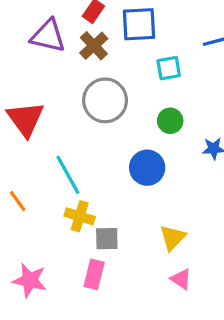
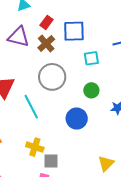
cyan line: (68, 175) -> (31, 107), moved
yellow triangle: (173, 238) -> (106, 163), moved

